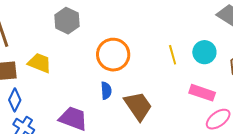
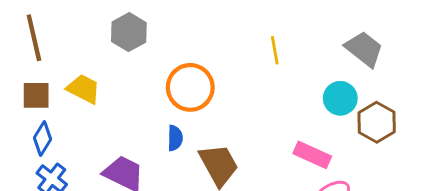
cyan circle: (204, 52) -> (340, 98), moved
yellow line: (173, 55) -> (275, 50), moved

